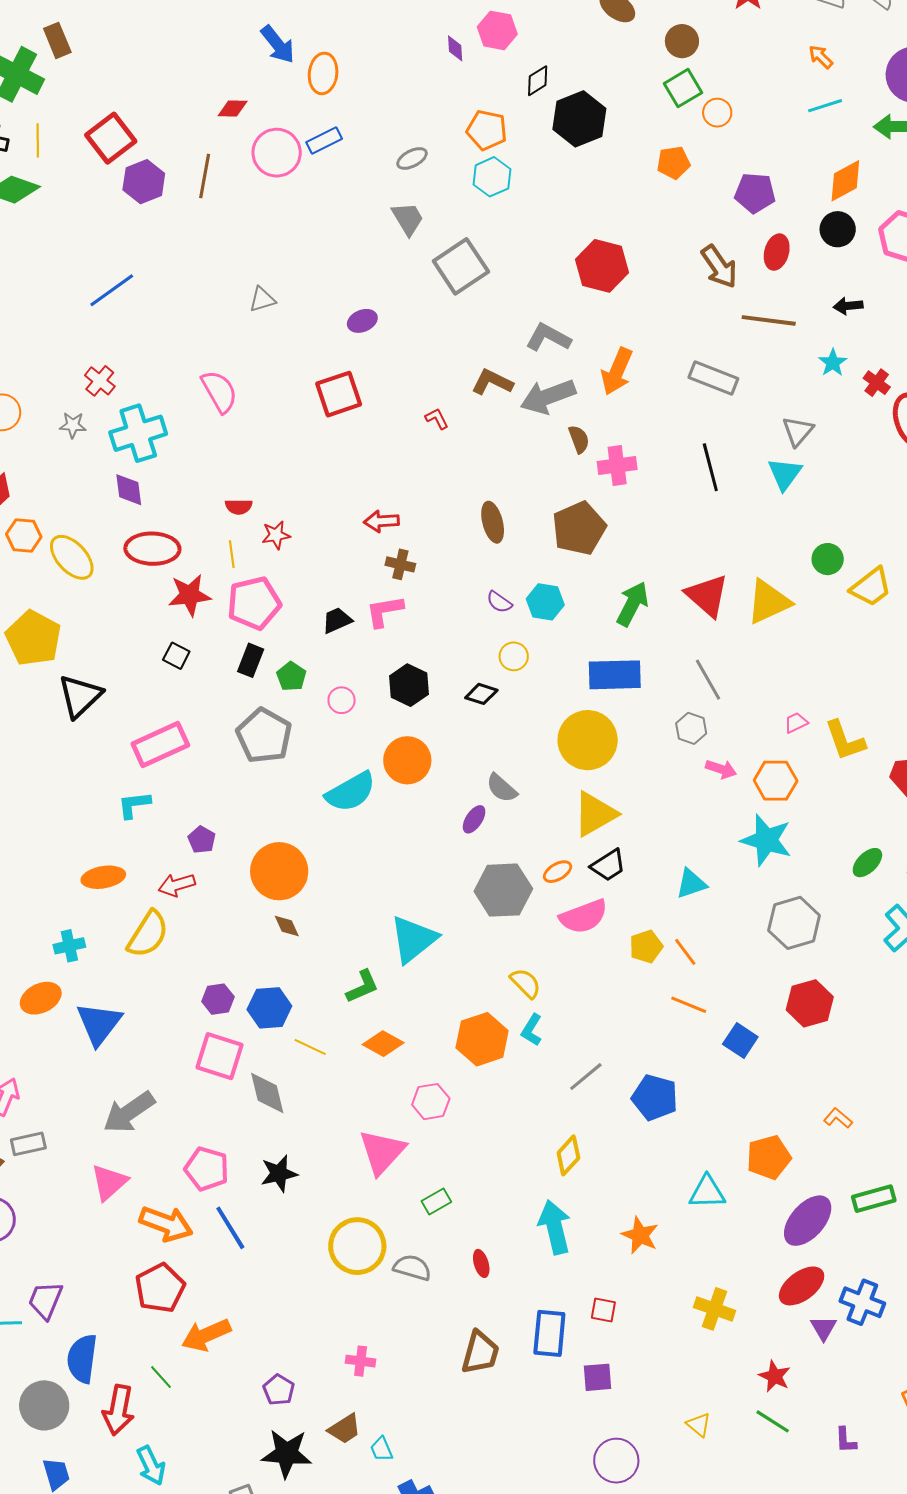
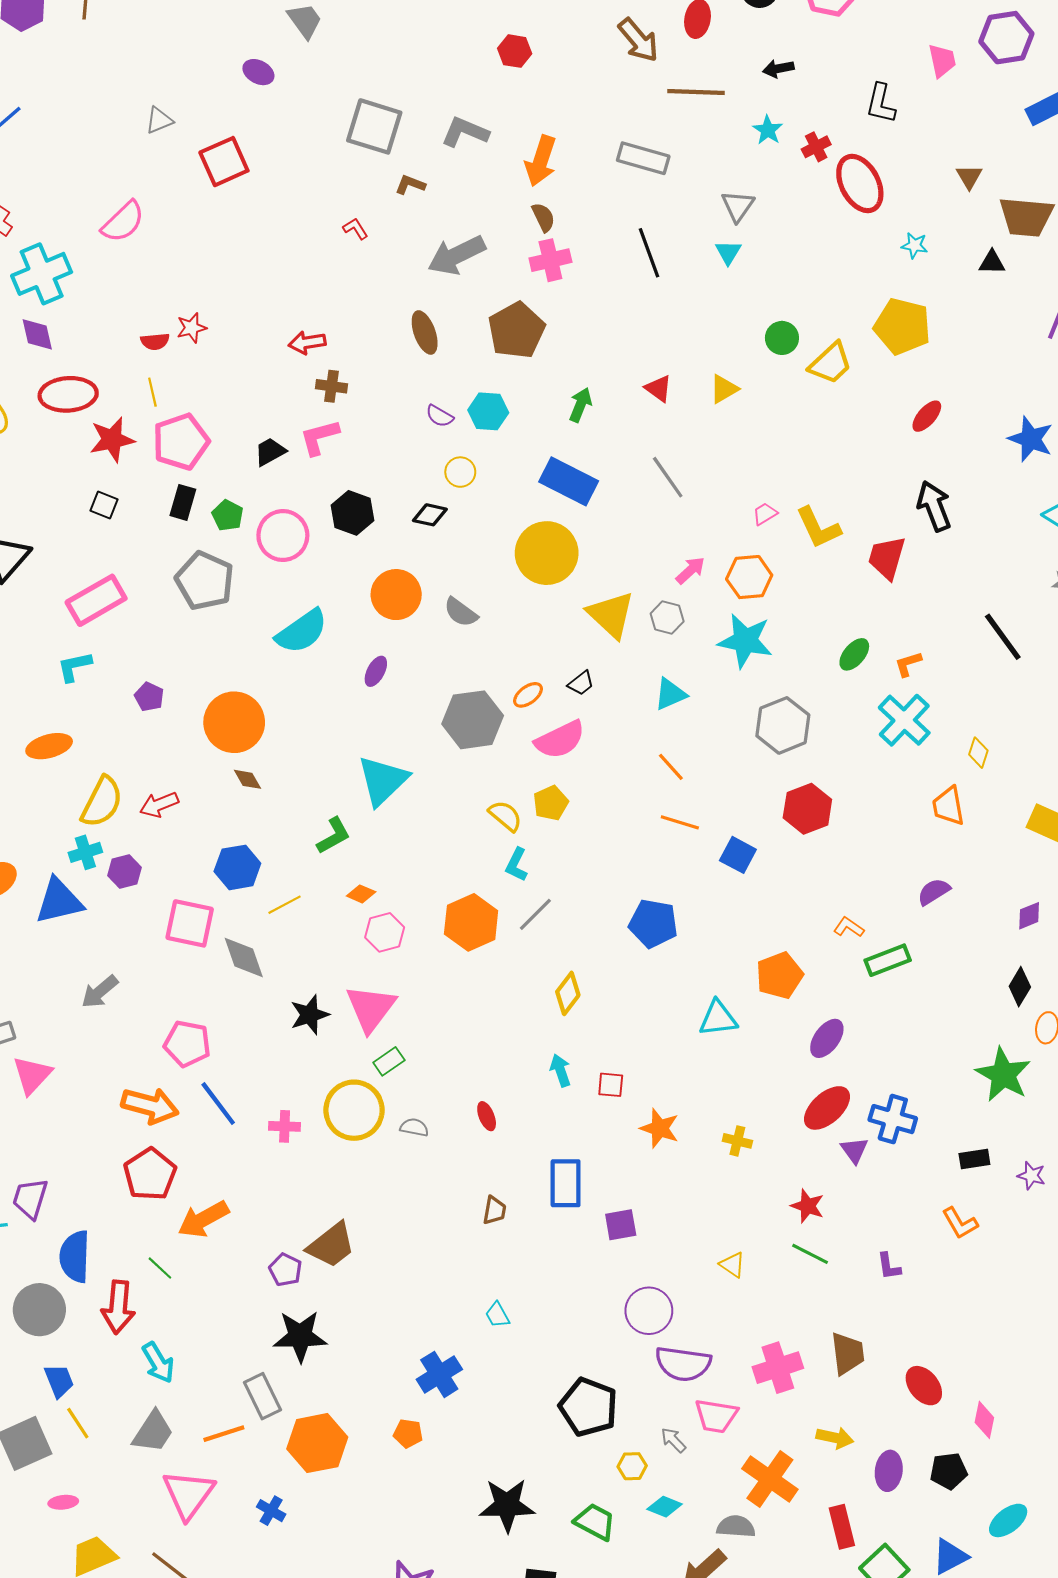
gray square: (461, 266) -> (374, 126), moved, turned -34
red hexagon: (602, 266) -> (515, 51), size x0.6
purple ellipse: (362, 321) -> (258, 72), moved, turned 56
brown L-shape: (492, 382) -> (410, 185), size x0.7
red cross: (877, 383) -> (816, 147), turned 32
pink semicircle: (219, 391) -> (123, 222), turned 81
red square: (339, 394) -> (224, 162), moved
gray arrow: (548, 397) -> (457, 255), moved
brown semicircle: (579, 439) -> (543, 217), moved
cyan triangle: (785, 474) -> (728, 252), size x0.7
red star: (276, 535) -> (192, 328), moved
red triangle: (707, 596) -> (658, 388), size x0.6
yellow triangle: (768, 602) -> (724, 389), size x0.6
green arrow: (632, 604) -> (580, 405), size x0.7
blue rectangle: (615, 675) -> (569, 481), turned 34
pink circle: (342, 700) -> (283, 536), size x1.8
gray hexagon: (691, 728) -> (667, 618), moved
orange circle: (407, 760) -> (396, 595), moved
pink arrow: (721, 769) -> (690, 570), turned -56
yellow triangle: (595, 814) -> (611, 615), moved, turned -42
purple ellipse: (474, 819) -> (376, 671), moved
black trapezoid: (608, 865) -> (581, 683), size x0.7
red arrow: (177, 885) -> (159, 805), moved
cyan cross: (69, 946) -> (85, 852), moved
yellow pentagon: (646, 947) -> (551, 803), moved
purple hexagon: (218, 999) -> (125, 872), moved
blue triangle: (99, 1024) -> (59, 901), turned 45
orange hexagon: (482, 1039) -> (471, 922), moved
orange diamond: (383, 1044) -> (361, 894), size x0.7
yellow line: (310, 1047) -> (284, 905), turned -48
gray line: (586, 1077) -> (535, 914), moved
pink hexagon: (431, 1102) -> (385, 932), moved
gray arrow: (129, 1112) -> (100, 992), size x0.7
black star: (279, 1174) -> (310, 1015), moved
pink triangle: (109, 1182) -> (32, 1075), moved
green rectangle: (874, 1199) -> (888, 960), moved
green rectangle: (436, 1201) -> (389, 1061), moved
purple ellipse: (808, 1221) -> (827, 1038), size x0.7
cyan arrow: (555, 1227) -> (560, 1070), size x0.6
orange star: (640, 1235) -> (660, 1128), moved
gray semicircle: (412, 1268) -> (414, 1127), size x0.7
yellow cross: (715, 1309) -> (737, 1141), size x0.7
red square: (603, 1310) -> (611, 1085), moved
brown trapezoid: (480, 1353) -> (494, 1210), size x0.6
pink cross: (361, 1361) -> (285, 1126), moved
brown trapezoid: (345, 1429) -> (331, 1245), moved, size x1.4
cyan trapezoid: (382, 1449) -> (497, 1315), moved

